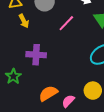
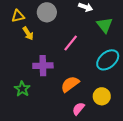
pink line: (66, 23) -> (71, 43), moved
orange semicircle: (48, 93) -> (70, 84), moved

